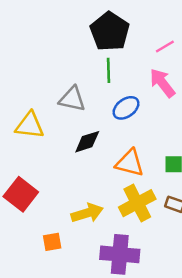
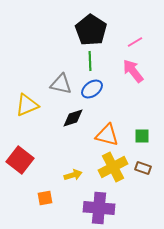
blue ellipse: (126, 108) -> (92, 89), moved
yellow triangle: (30, 125) -> (27, 105), turned -30
yellow arrow: (87, 213) -> (73, 175), size x0.7

